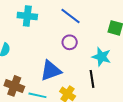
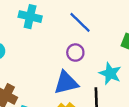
blue triangle: (51, 71) -> (66, 83), moved

